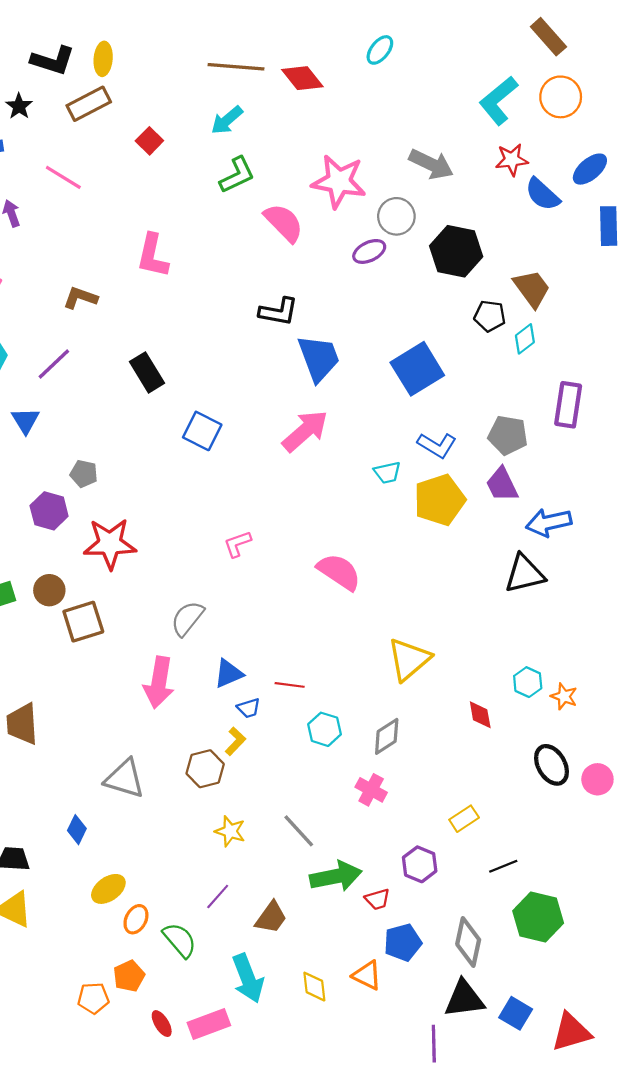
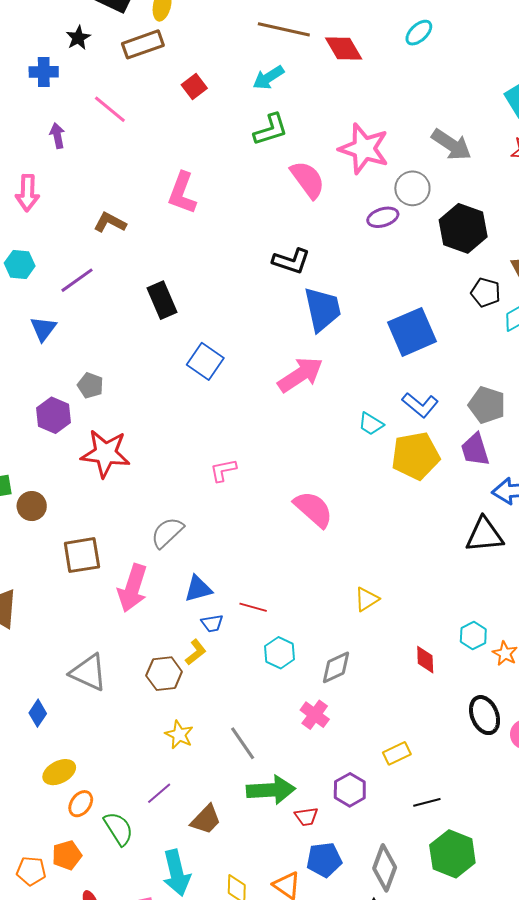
cyan trapezoid: (387, 473) -> (371, 424), turned 36
brown circle: (49, 590) -> (32, 506), moved
brown square: (83, 622) -> (82, 555), moved
yellow triangle: (409, 659) -> (367, 599), size x0.6

